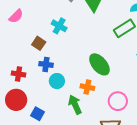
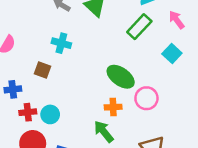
blue cross: (46, 64) -> (13, 89), moved
cyan circle: (57, 81) -> (50, 114), moved
pink circle: (118, 101) -> (146, 98), moved

